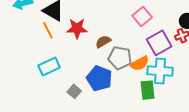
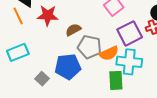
blue pentagon: (99, 78) -> (68, 67), turned -30

